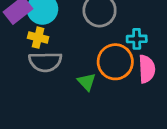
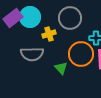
yellow cross: (38, 38) -> (49, 34), moved, turned -32

